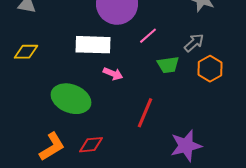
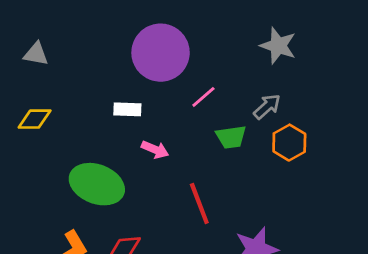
white rectangle: (93, 45) -> (127, 109), size x0.6
red line: (145, 113) -> (199, 203), turned -44

